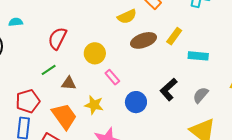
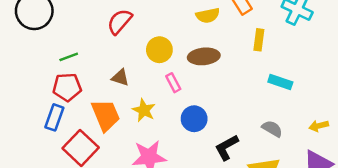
yellow rectangle: (174, 36) -> (259, 40), moved, turned -42
brown ellipse: (143, 40) -> (204, 56), moved
green line: (49, 70) -> (69, 57), moved
black L-shape: (169, 89) -> (227, 147), moved
gray semicircle: (201, 95) -> (272, 129), turned 66

